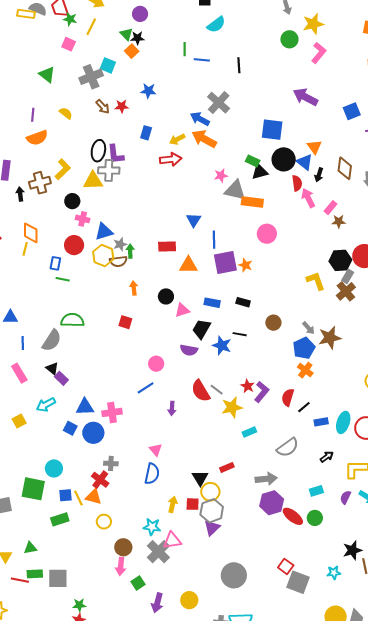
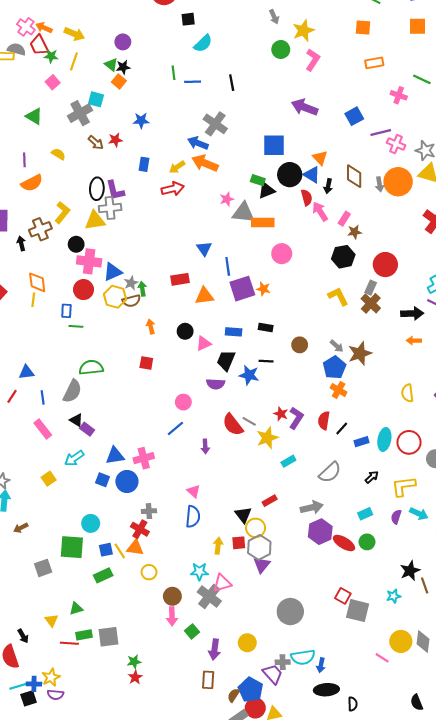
pink square: (69, 44) -> (53, 82), turned 32
pink cross: (83, 219) -> (89, 261), size x1.6
black hexagon: (340, 260) -> (343, 257), moved

